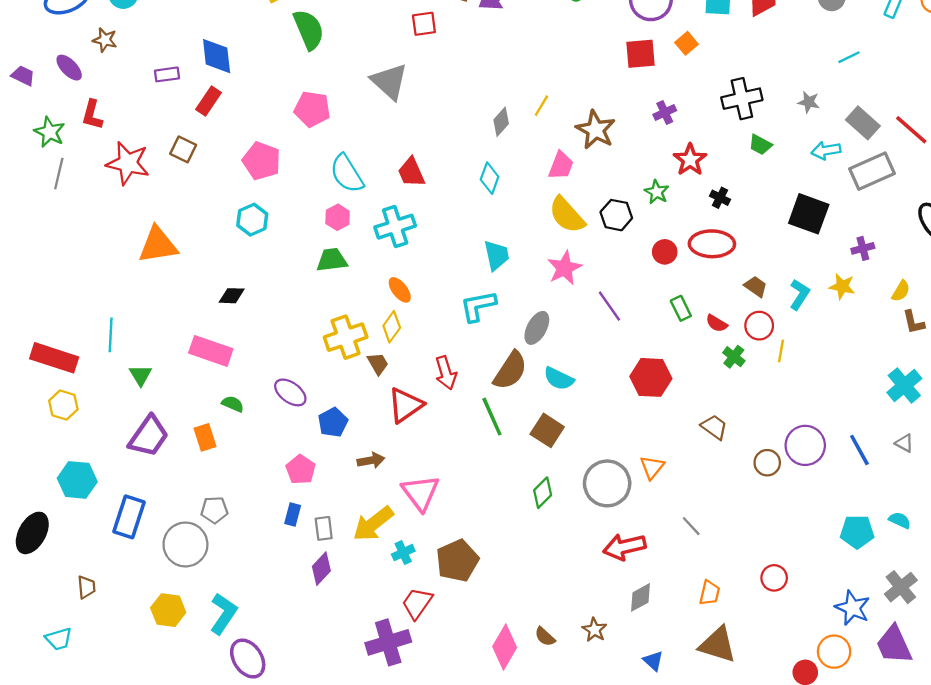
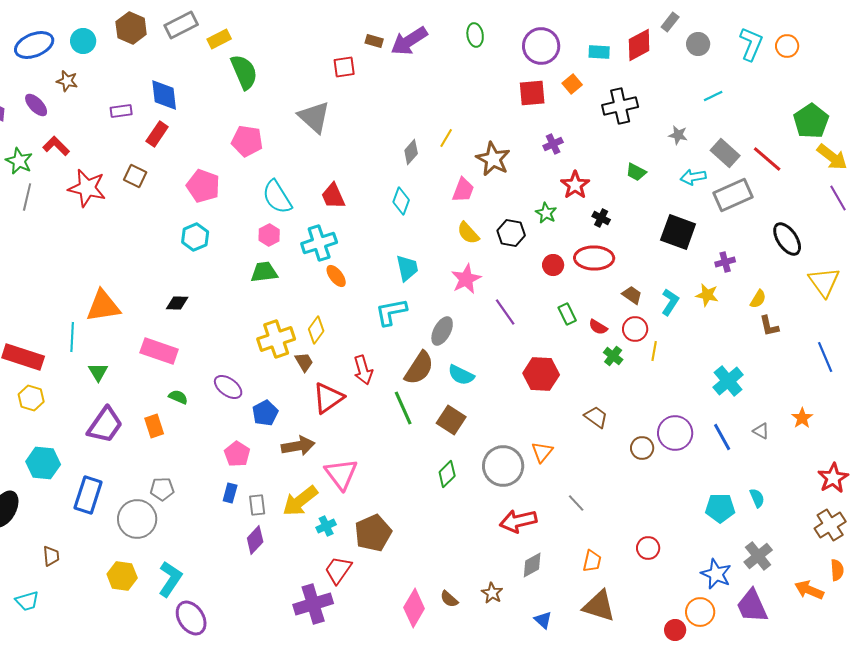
black cross: (742, 99) -> (620, 106), moved
red L-shape: (92, 115) -> (56, 146), turned 120
yellow semicircle: (567, 215) -> (468, 233), size x0.7
orange triangle: (158, 245) -> (103, 306), moved
orange ellipse: (400, 290) -> (336, 276), moved
cyan cross: (904, 386) -> (728, 381), moved
brown arrow: (371, 460) -> (298, 446), size x1.4
cyan semicircle: (900, 520) -> (757, 498), turned 42

